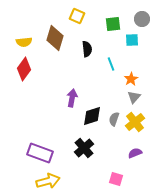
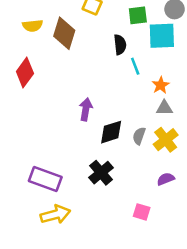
cyan square: (132, 40) -> (162, 36), size x1.6
yellow semicircle: (24, 42) -> (33, 26), moved
black semicircle: (87, 49) -> (120, 45), moved
gray triangle: (134, 97) -> (164, 108), turned 48

